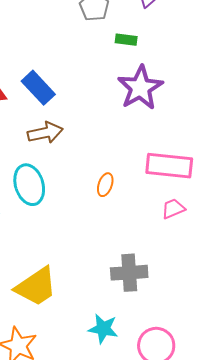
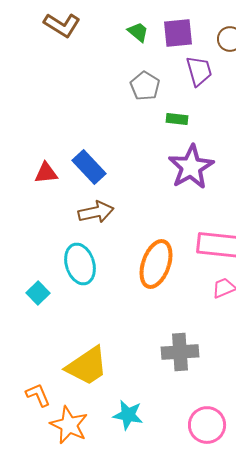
orange ellipse: (105, 185) -> (156, 264), size x2.0
cyan star: (103, 329) -> (128, 415), moved

